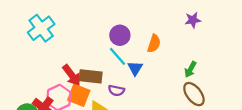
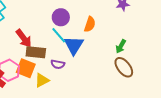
blue triangle: (135, 68) -> (74, 45), size x1.5
red arrow: (72, 75) -> (24, 38), moved

